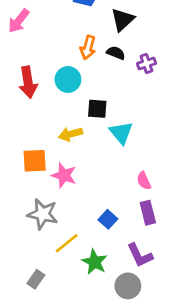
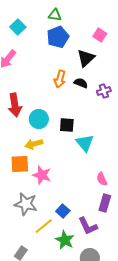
cyan circle: (68, 79) -> (39, 119), moved
yellow arrow: (71, 134) -> (34, 144), moved
purple rectangle: (148, 213) -> (105, 203), turned 30
blue square: (108, 219) -> (63, 211), moved
purple L-shape: (140, 255) -> (88, 226), moved

